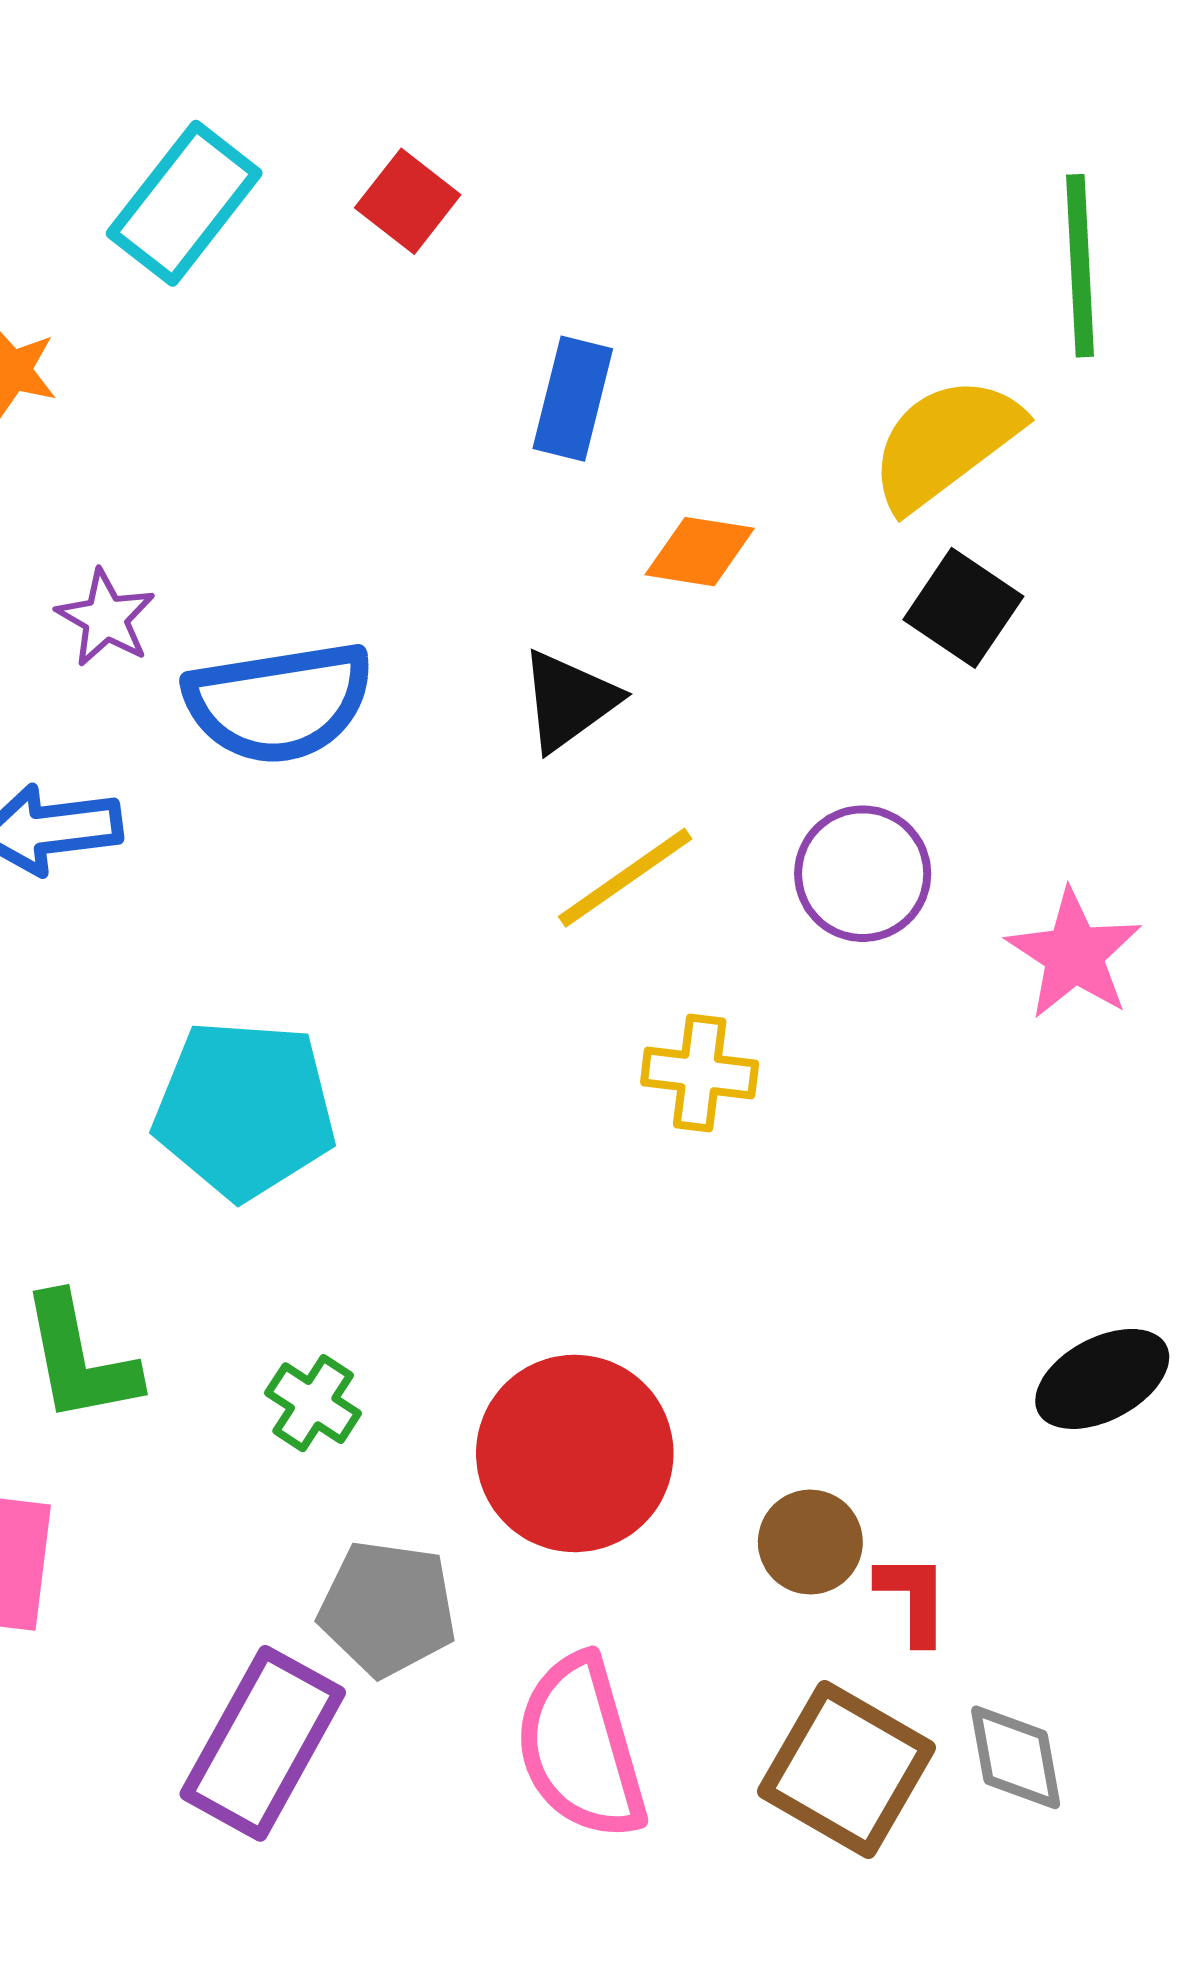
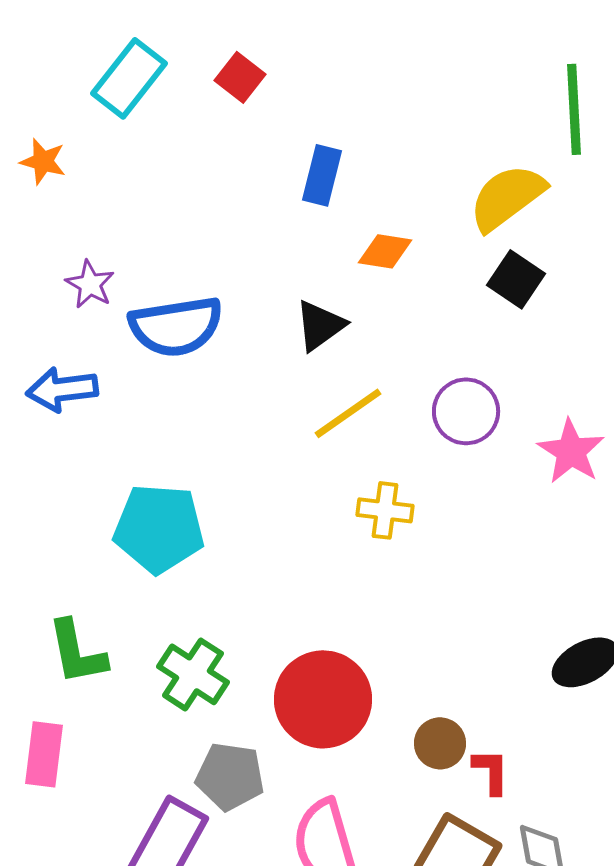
green cross: (313, 1403) -> (193, 674), size x1.5

